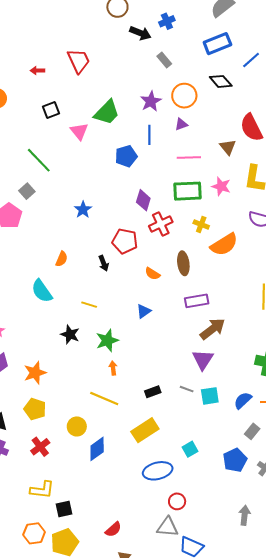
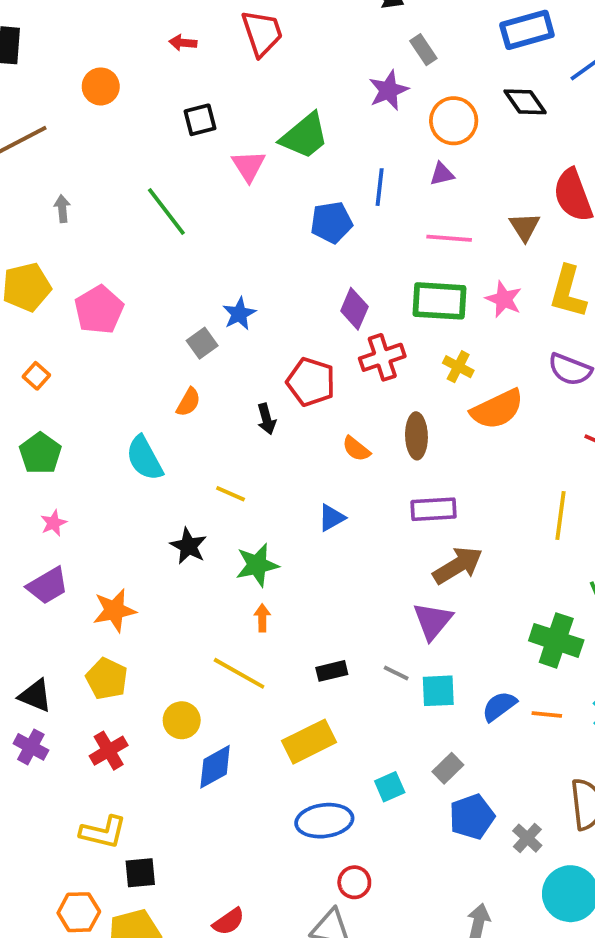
purple star: (151, 101) -> (388, 90), moved
gray square: (27, 191) -> (202, 343), moved
gray rectangle: (252, 431) -> (448, 768), moved

